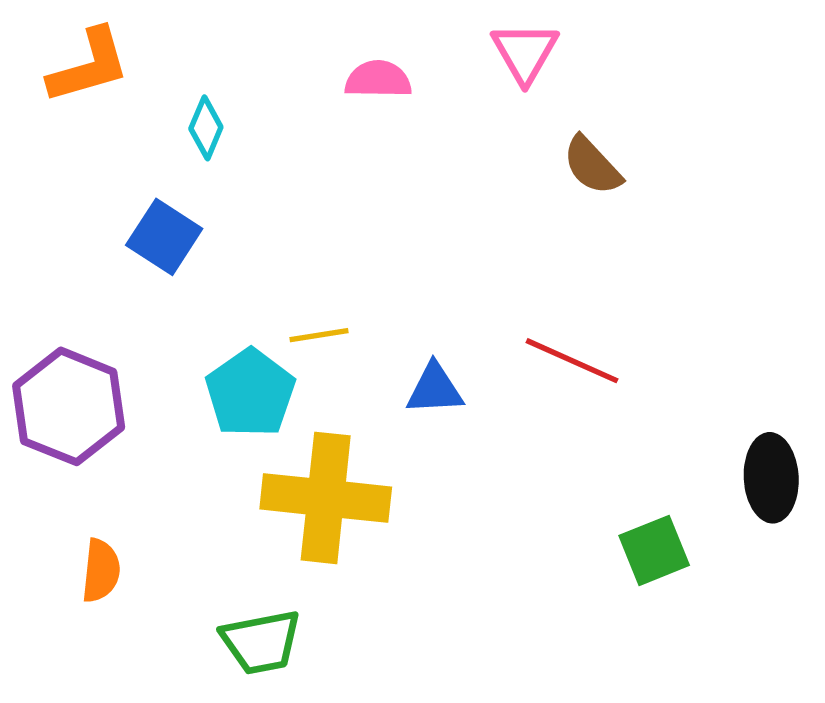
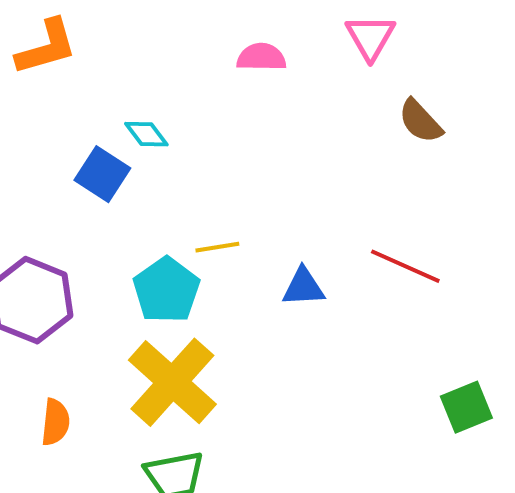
cyan diamond: (206, 128) -> (146, 134), moved, turned -60
yellow cross: (326, 498) -> (172, 382), moved, turned 36

